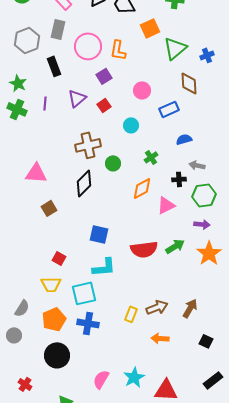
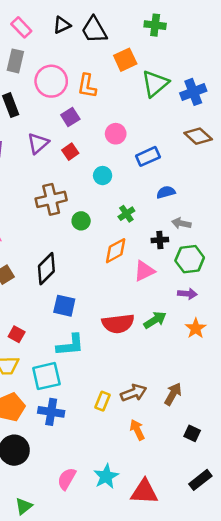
blue cross: (207, 55) -> (193, 92), size x1.5
brown diamond: (189, 83) -> (198, 136), moved, turned -45
black diamond: (84, 183) -> (46, 269), moved
orange star: (209, 253) -> (196, 328), size x0.7
orange arrow: (160, 338) -> (137, 430), turned 60

